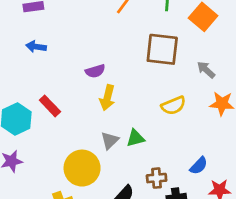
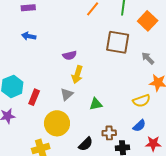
red rectangle: (50, 106) -> (34, 97), moved, turned 63
yellow semicircle: (173, 106) -> (141, 101), moved
gray triangle: (110, 140) -> (67, 94), moved

